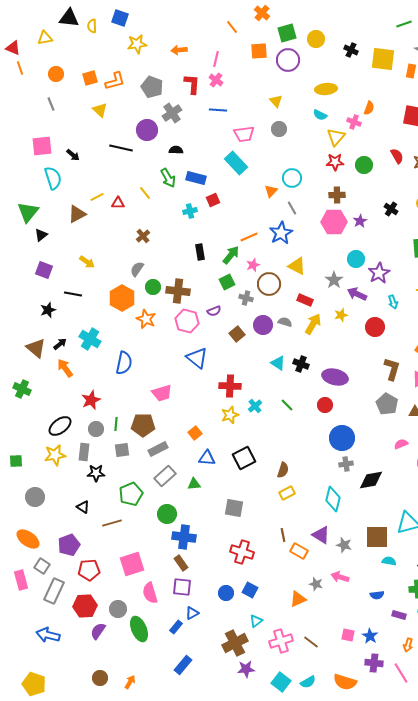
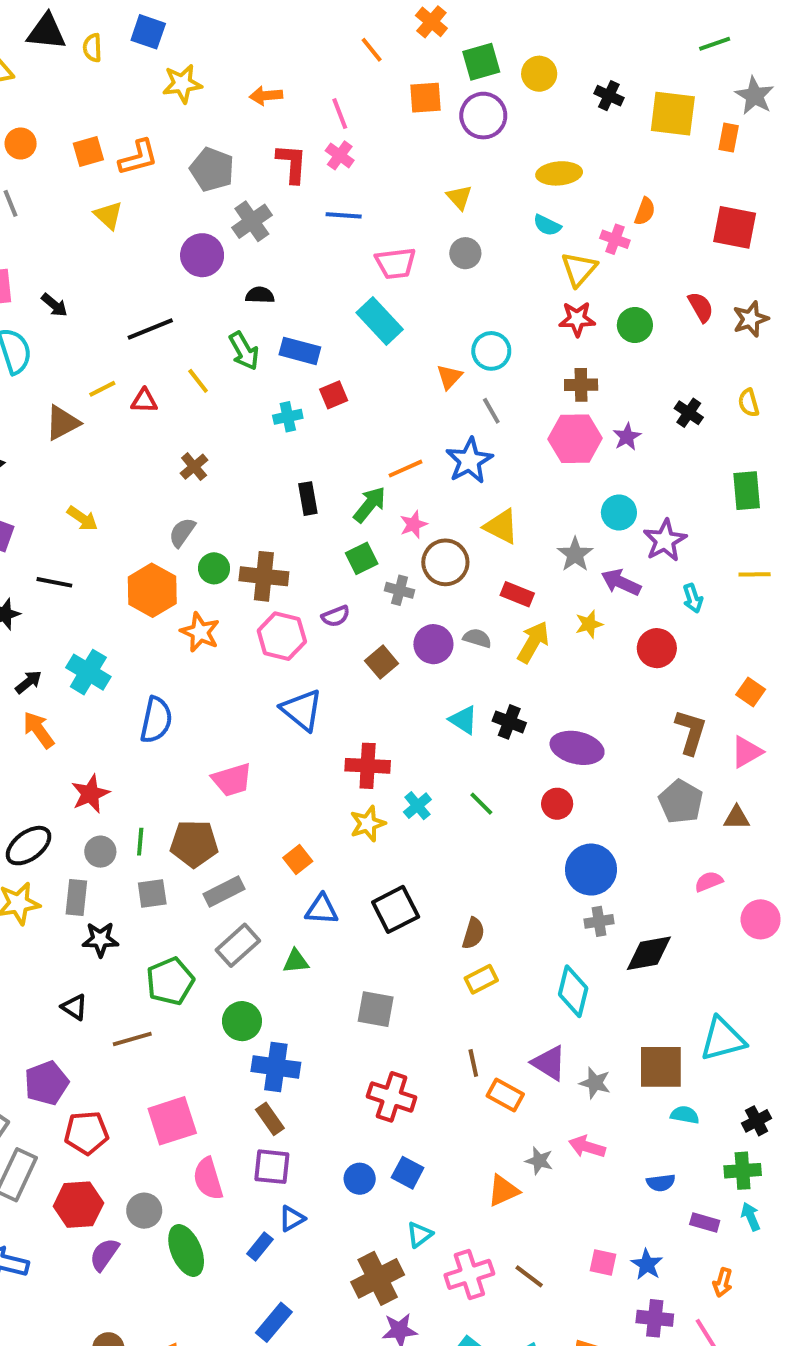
pink line: (216, 59) -> (340, 114), turned -35
black line: (121, 148) -> (150, 329), moved, turned -35

